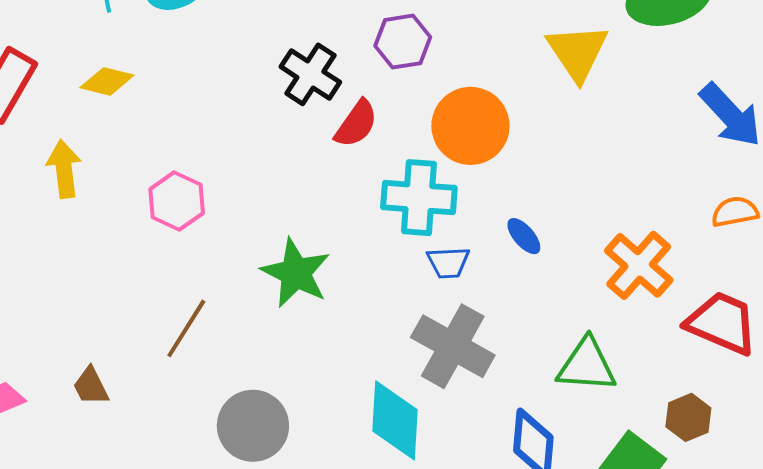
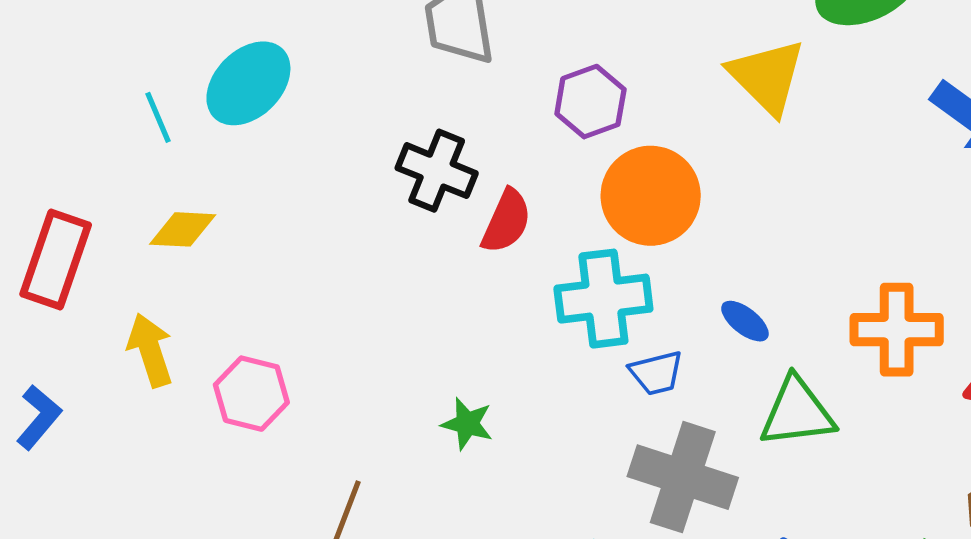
purple hexagon: (403, 42) -> (590, 102), moved
pink hexagon: (177, 201) -> (251, 394), moved
orange cross: (639, 265) -> (897, 330), turned -30
green star: (296, 273) -> (467, 424), size x0.6
green triangle: (587, 365) -> (797, 412), moved

